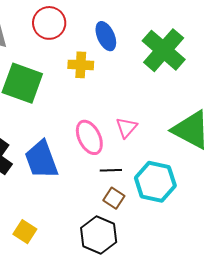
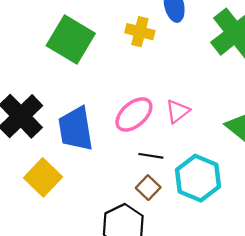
pink ellipse: (89, 137) -> (134, 114), turned 64
yellow square: (25, 232) -> (43, 177), moved, size x1.4

